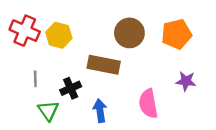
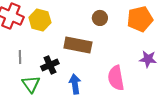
brown circle: (129, 33) -> (100, 18), size x0.6

